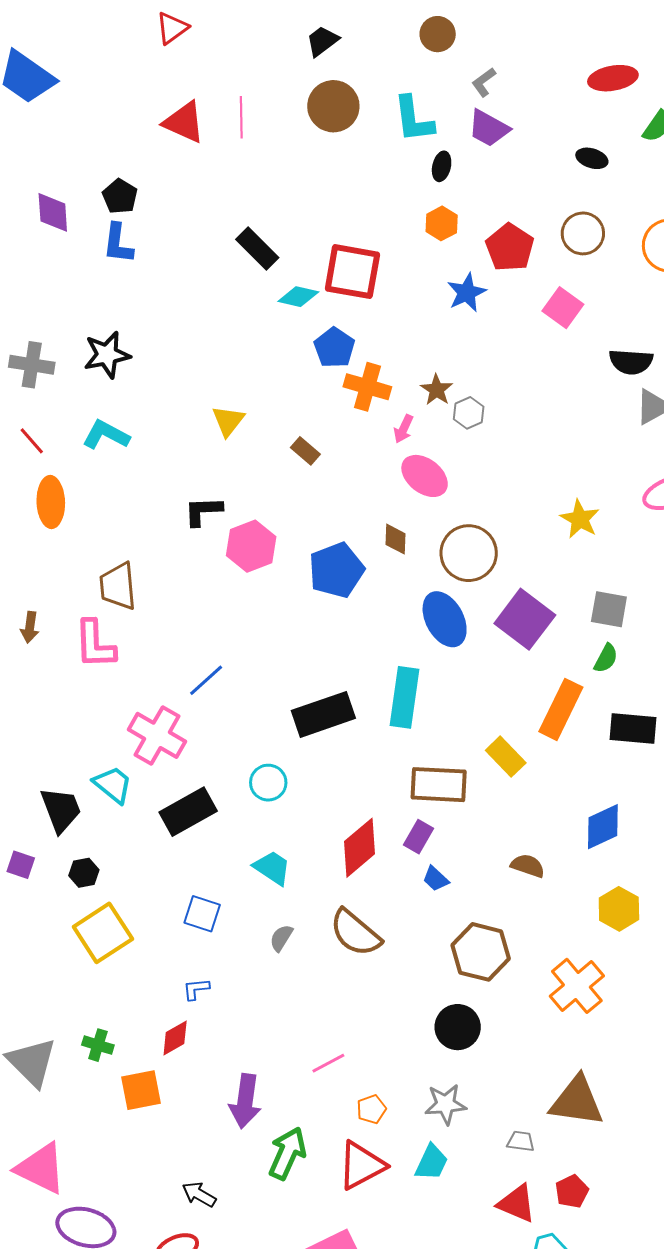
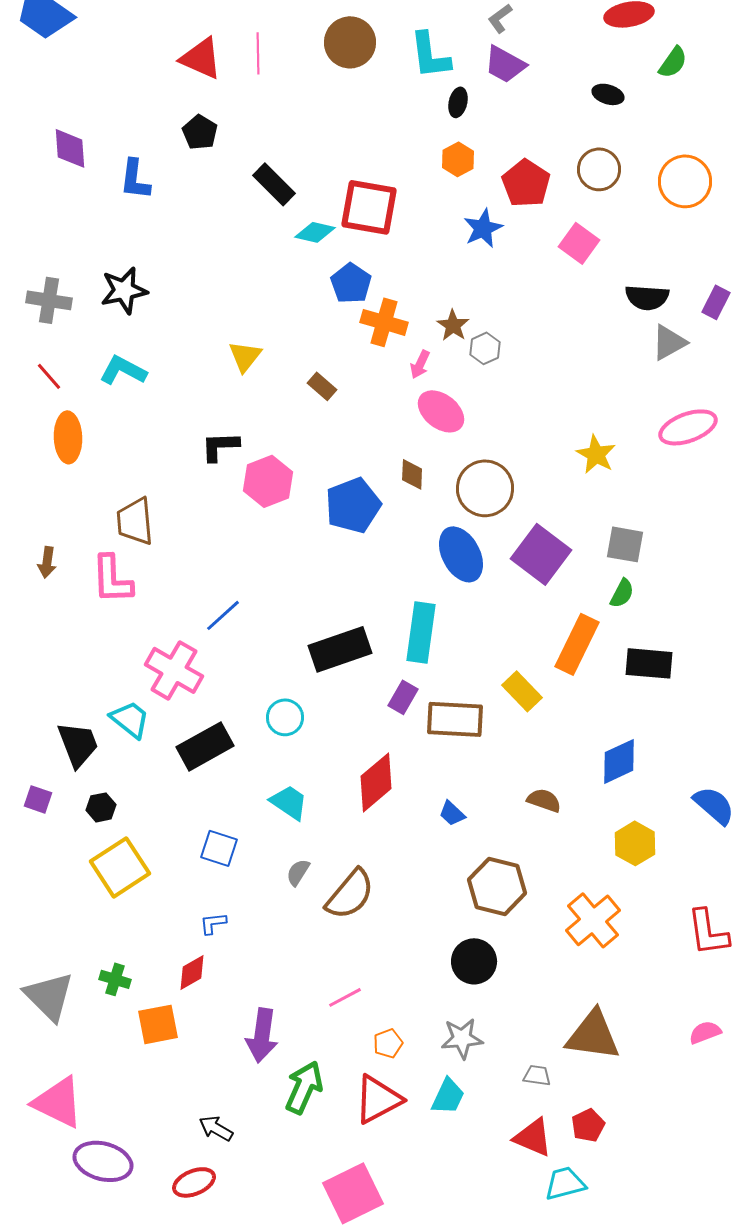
black pentagon: (120, 196) -> (200, 132), moved
purple rectangle: (419, 837) -> (403, 697), moved
brown semicircle: (355, 933) -> (350, 894), moved, turned -90

